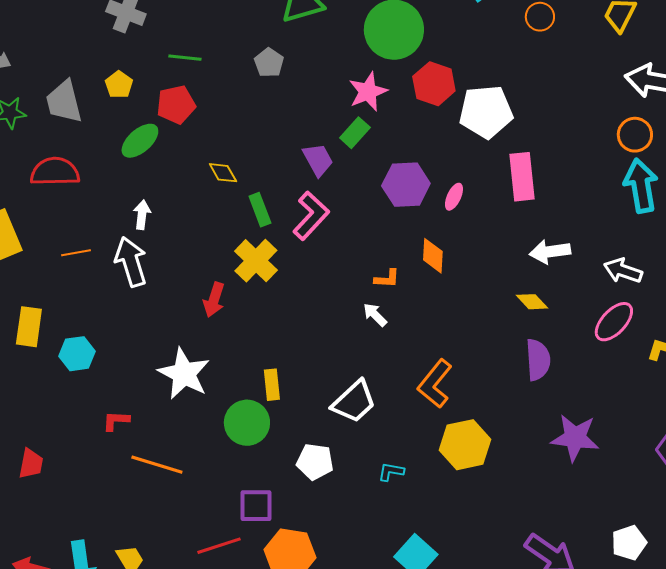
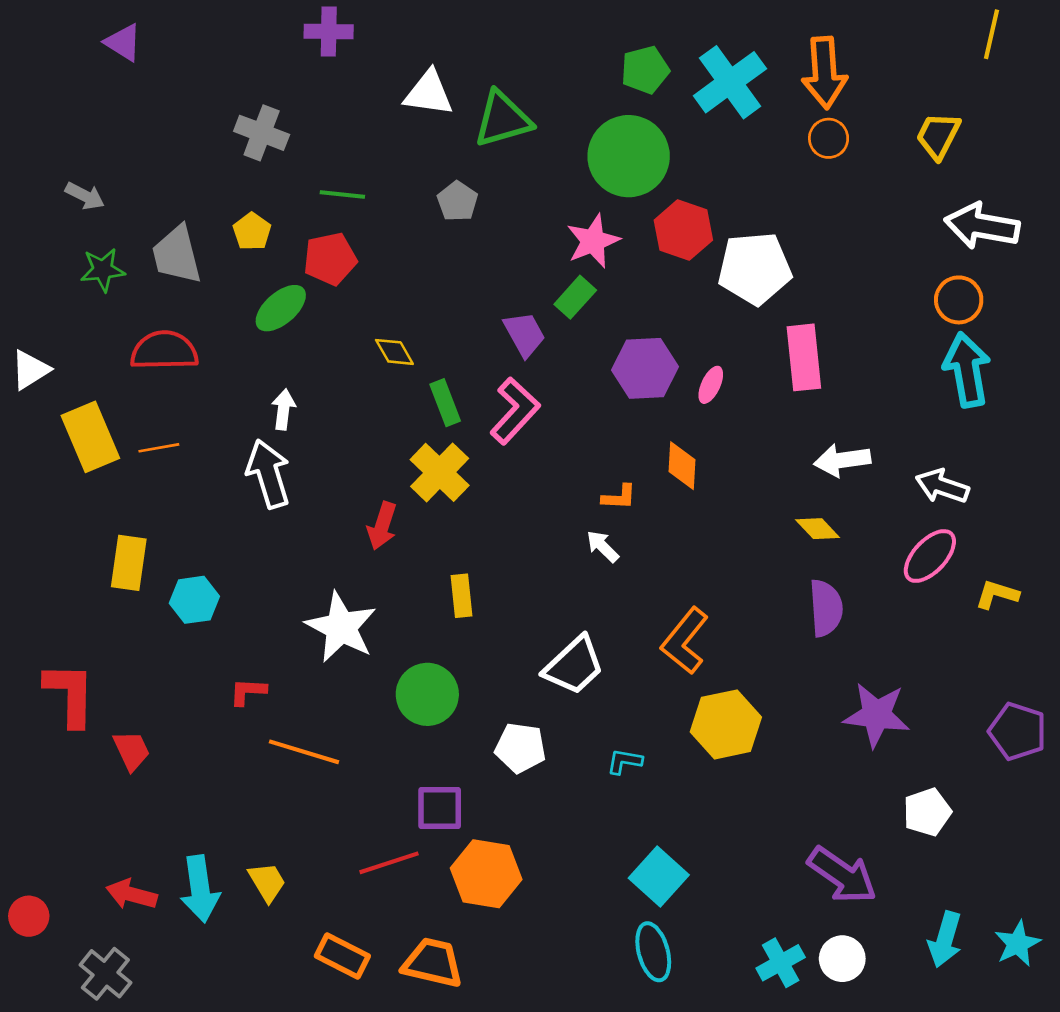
orange line: (76, 253) -> (159, 448), moved
yellow rectangle: (272, 385) -> (462, 596), moved
red trapezoid: (31, 464) -> (131, 750), turned -36
white pentagon: (629, 543) -> (927, 812), moved

